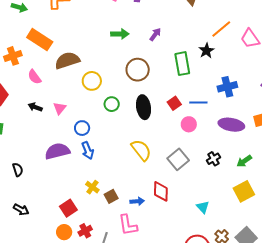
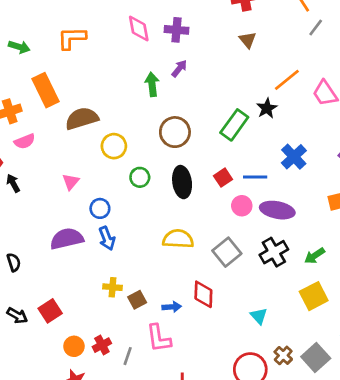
green arrow: (120, 34) -> (152, 84), turned -96
purple arrow: (155, 34) -> (179, 68), moved
orange rectangle: (40, 40) -> (46, 90), turned 30
green rectangle: (182, 64) -> (234, 125), turned 45
pink semicircle: (34, 77) -> (25, 141), moved, turned -77
blue cross: (227, 87) -> (294, 157), turned -30
black arrow: (35, 107) -> (13, 183), moved, turned 40
purple ellipse: (231, 125) -> (277, 210), moved
yellow semicircle: (141, 150) -> (178, 239), turned -50
black cross: (213, 159) -> (274, 252), size x1.5
yellow cross: (92, 187) -> (113, 287), turned -32
red square: (68, 208) -> (50, 311), moved

